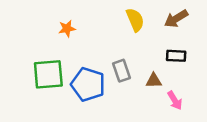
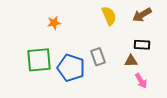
brown triangle: (154, 81) -> (131, 61), moved

